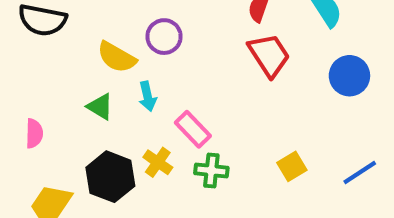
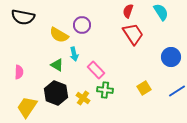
blue circle: (349, 76) -> (171, 57), moved
green triangle: (100, 107) -> (57, 65), moved
yellow cross: (158, 162) -> (83, 98), moved

